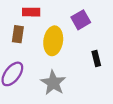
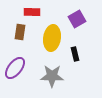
black rectangle: (96, 58) -> (75, 54), moved
gray star: (53, 83) -> (52, 76), turned -30

